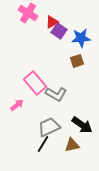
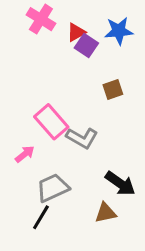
blue star: (81, 38) -> (119, 31), moved
gray trapezoid: (49, 127) -> (53, 188), moved
black line: (43, 144) -> (41, 217), moved

